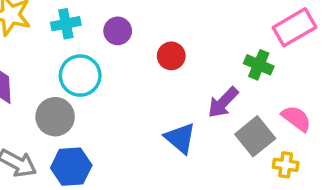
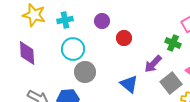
purple circle: (118, 31) -> (102, 21), moved
gray circle: (55, 117) -> (85, 72), moved

